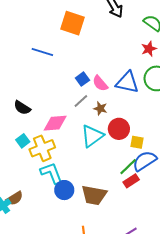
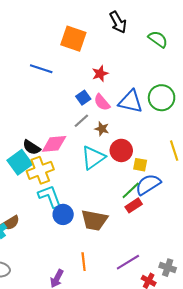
red star: (149, 49) -> (100, 74), moved
black semicircle: (22, 108) -> (32, 147), moved
cyan square: (23, 141) -> (20, 162), size x1.6

